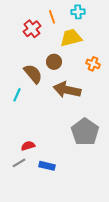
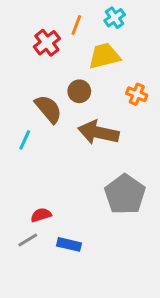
cyan cross: (78, 12) -> (115, 18), turned -32
orange line: (52, 17) -> (76, 25), turned 40

